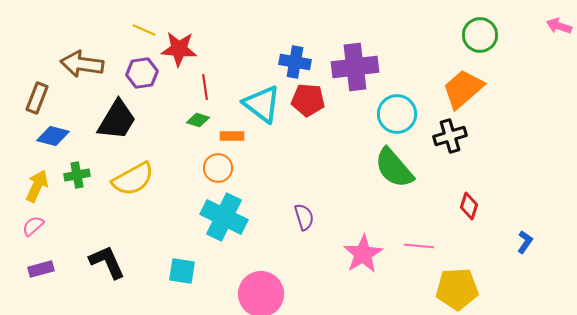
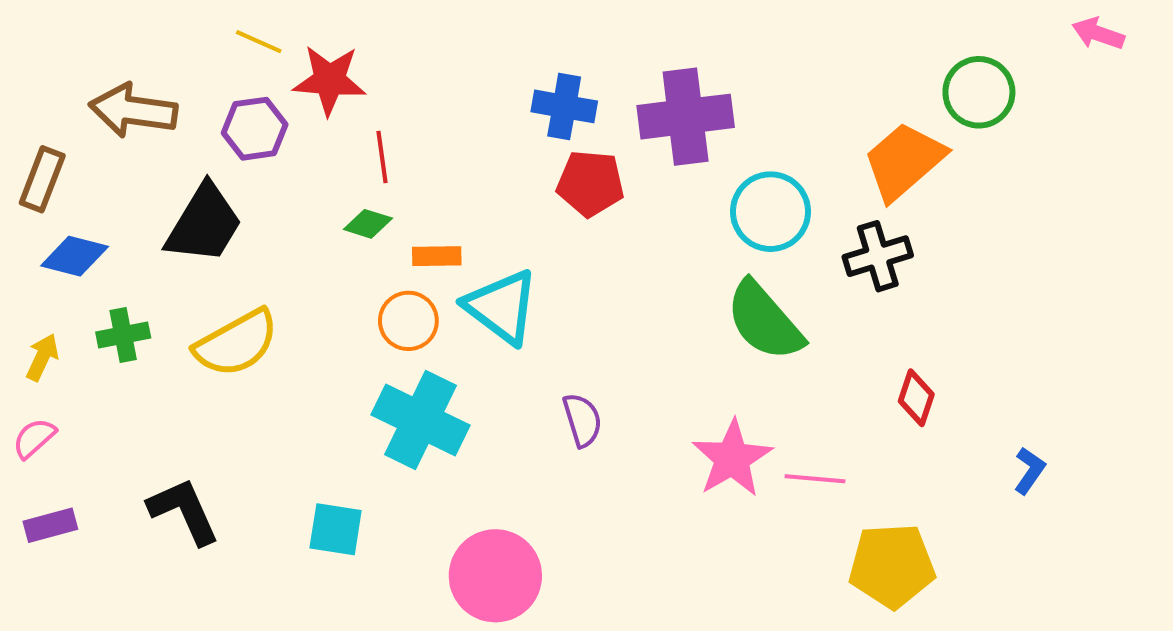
green circle: (480, 35) -> (979, 92), moved
cyan triangle: (262, 104) -> (501, 307), moved
yellow arrow: (37, 186) -> (42, 357), size x0.7
pink star: (363, 254) -> (732, 458), moved

